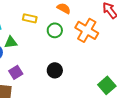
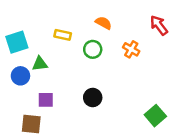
orange cross: (87, 30) -> (131, 49), size x0.6
purple square: (16, 72) -> (46, 100), turned 32

